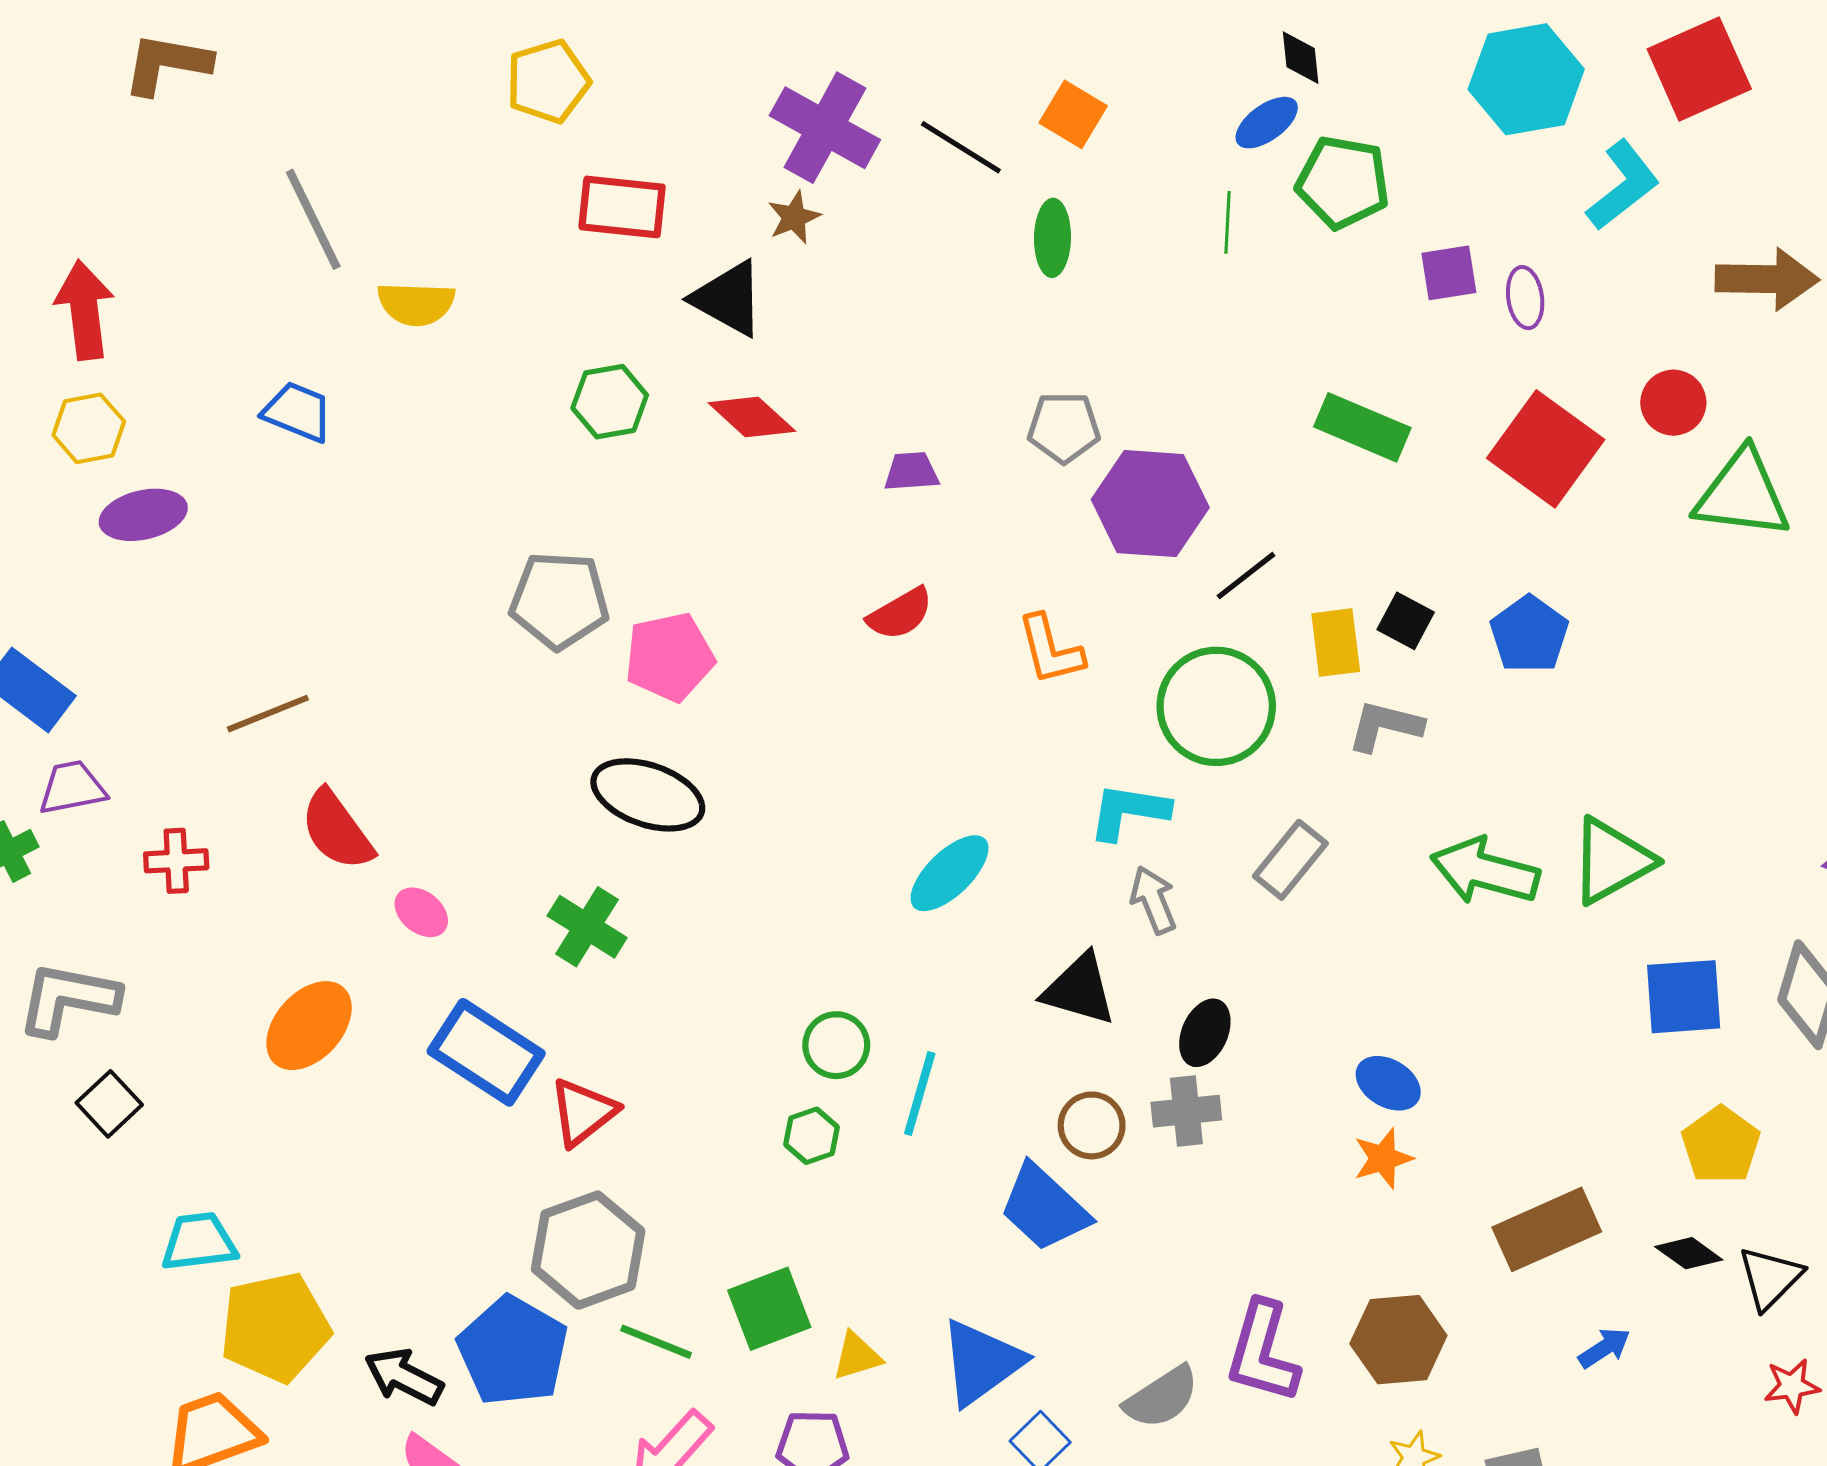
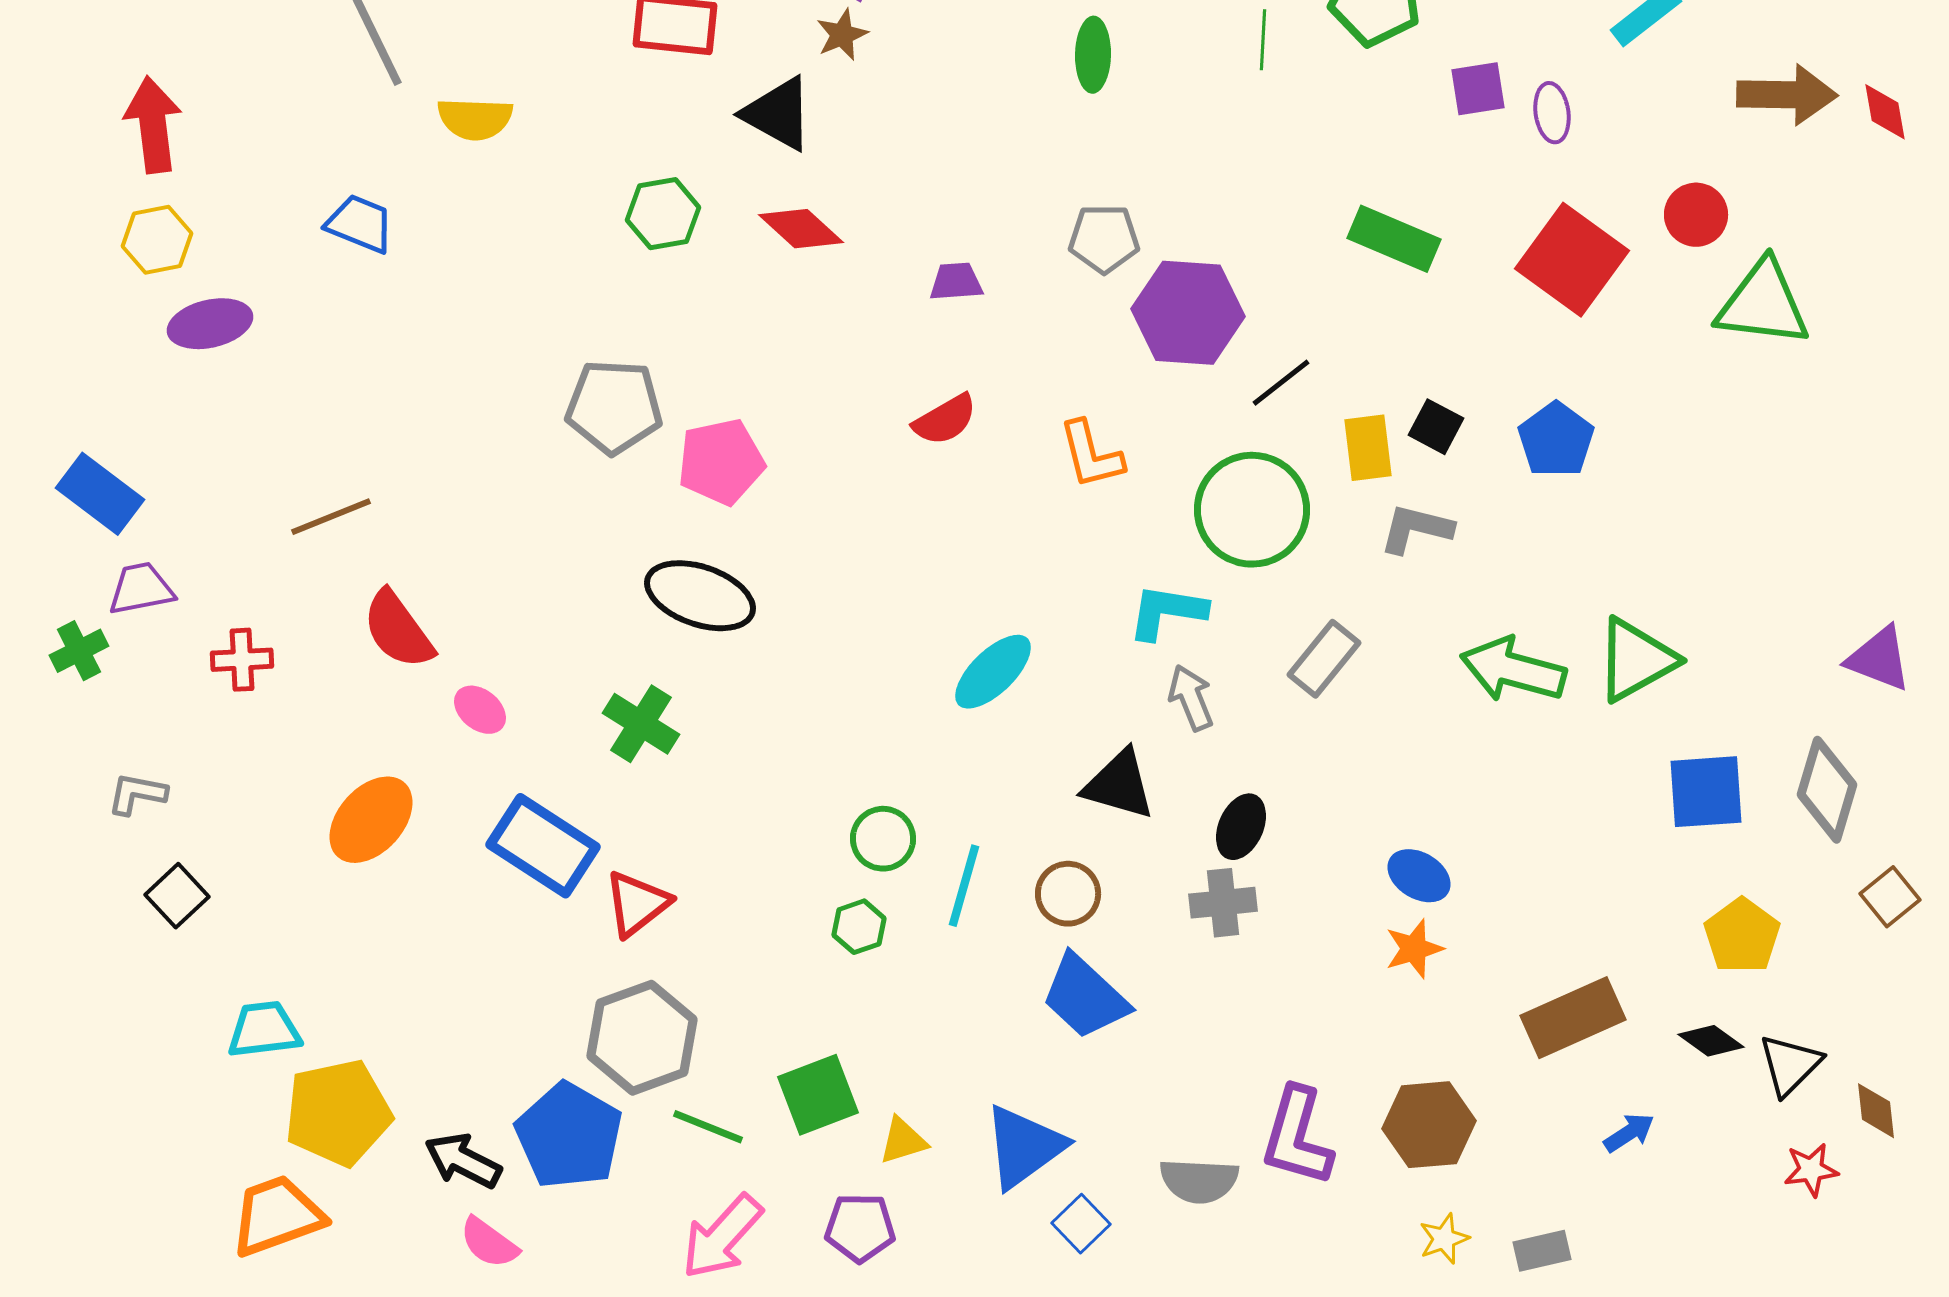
gray L-shape: (68, 999) -> (137, 794), size x0.6
brown circle: (1092, 1125) -> (1068, 894), moved
gray semicircle: (1162, 1397) -> (1199, 1181), turned 36

